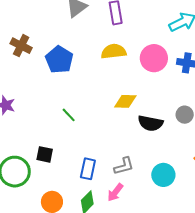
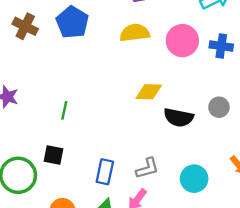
blue pentagon: (59, 60) -> (72, 22), moved
green line: (69, 115) -> (64, 110), moved, turned 56

